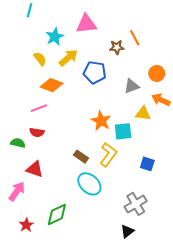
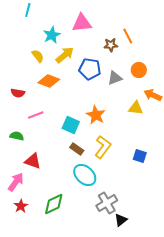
orange circle: (157, 73) -> (139, 70), moved
gray triangle: (132, 86) -> (115, 78), moved
pink line: (39, 108) -> (36, 115), moved
cyan square: (123, 131) -> (71, 125), moved, turned 30
red semicircle: (37, 132) -> (18, 93), moved
gray cross: (136, 204) -> (107, 203), moved
red star: (26, 225) -> (21, 206), moved

